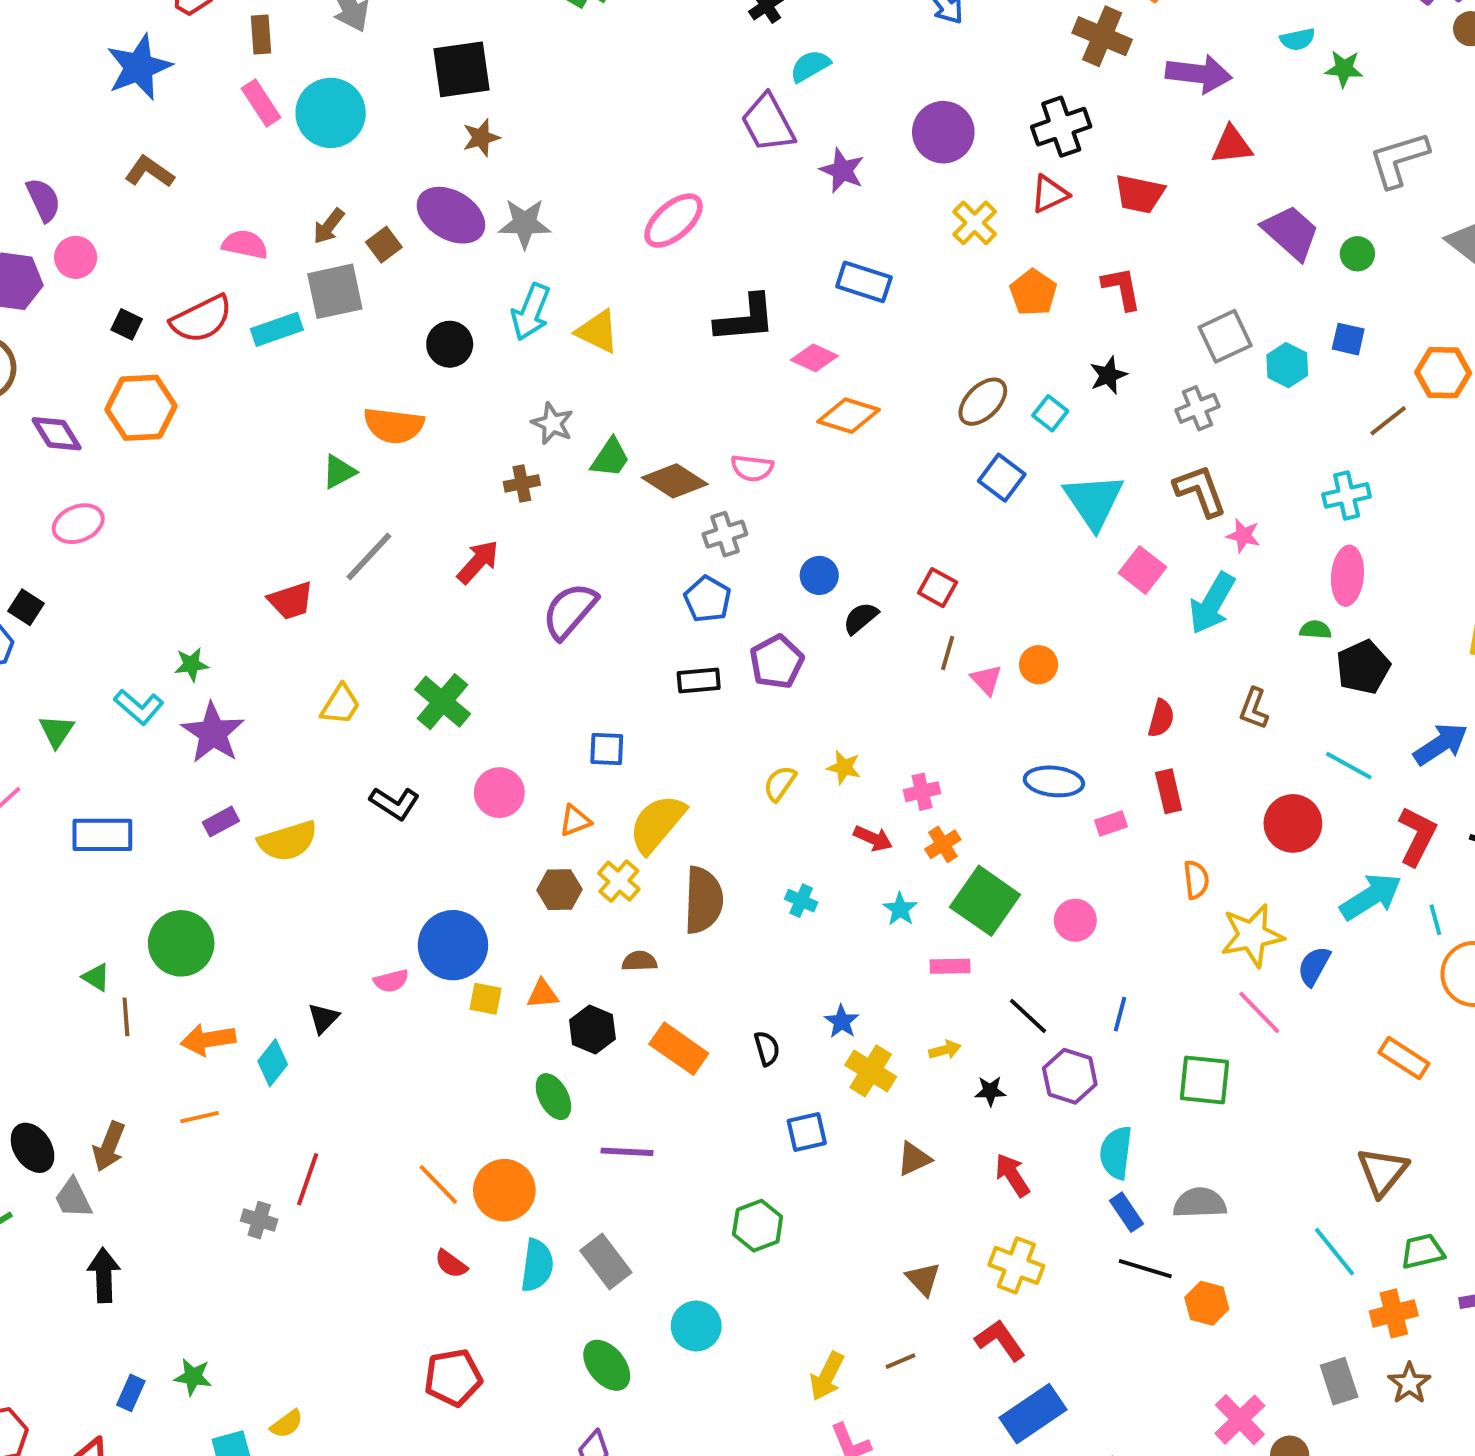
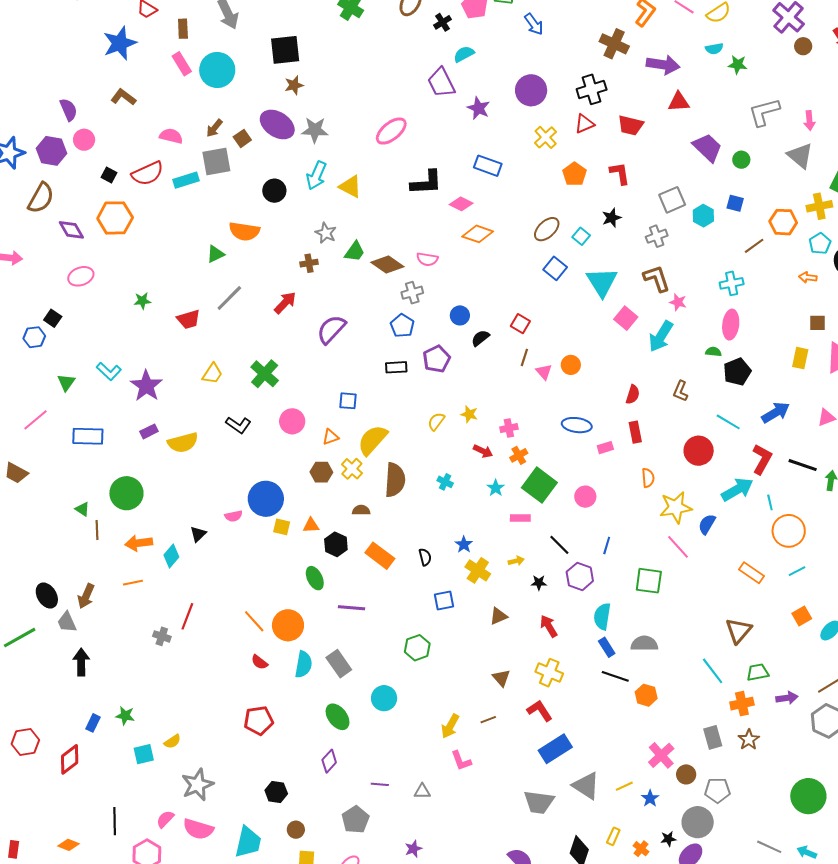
green star: (191, 664) -> (142, 301), moved

